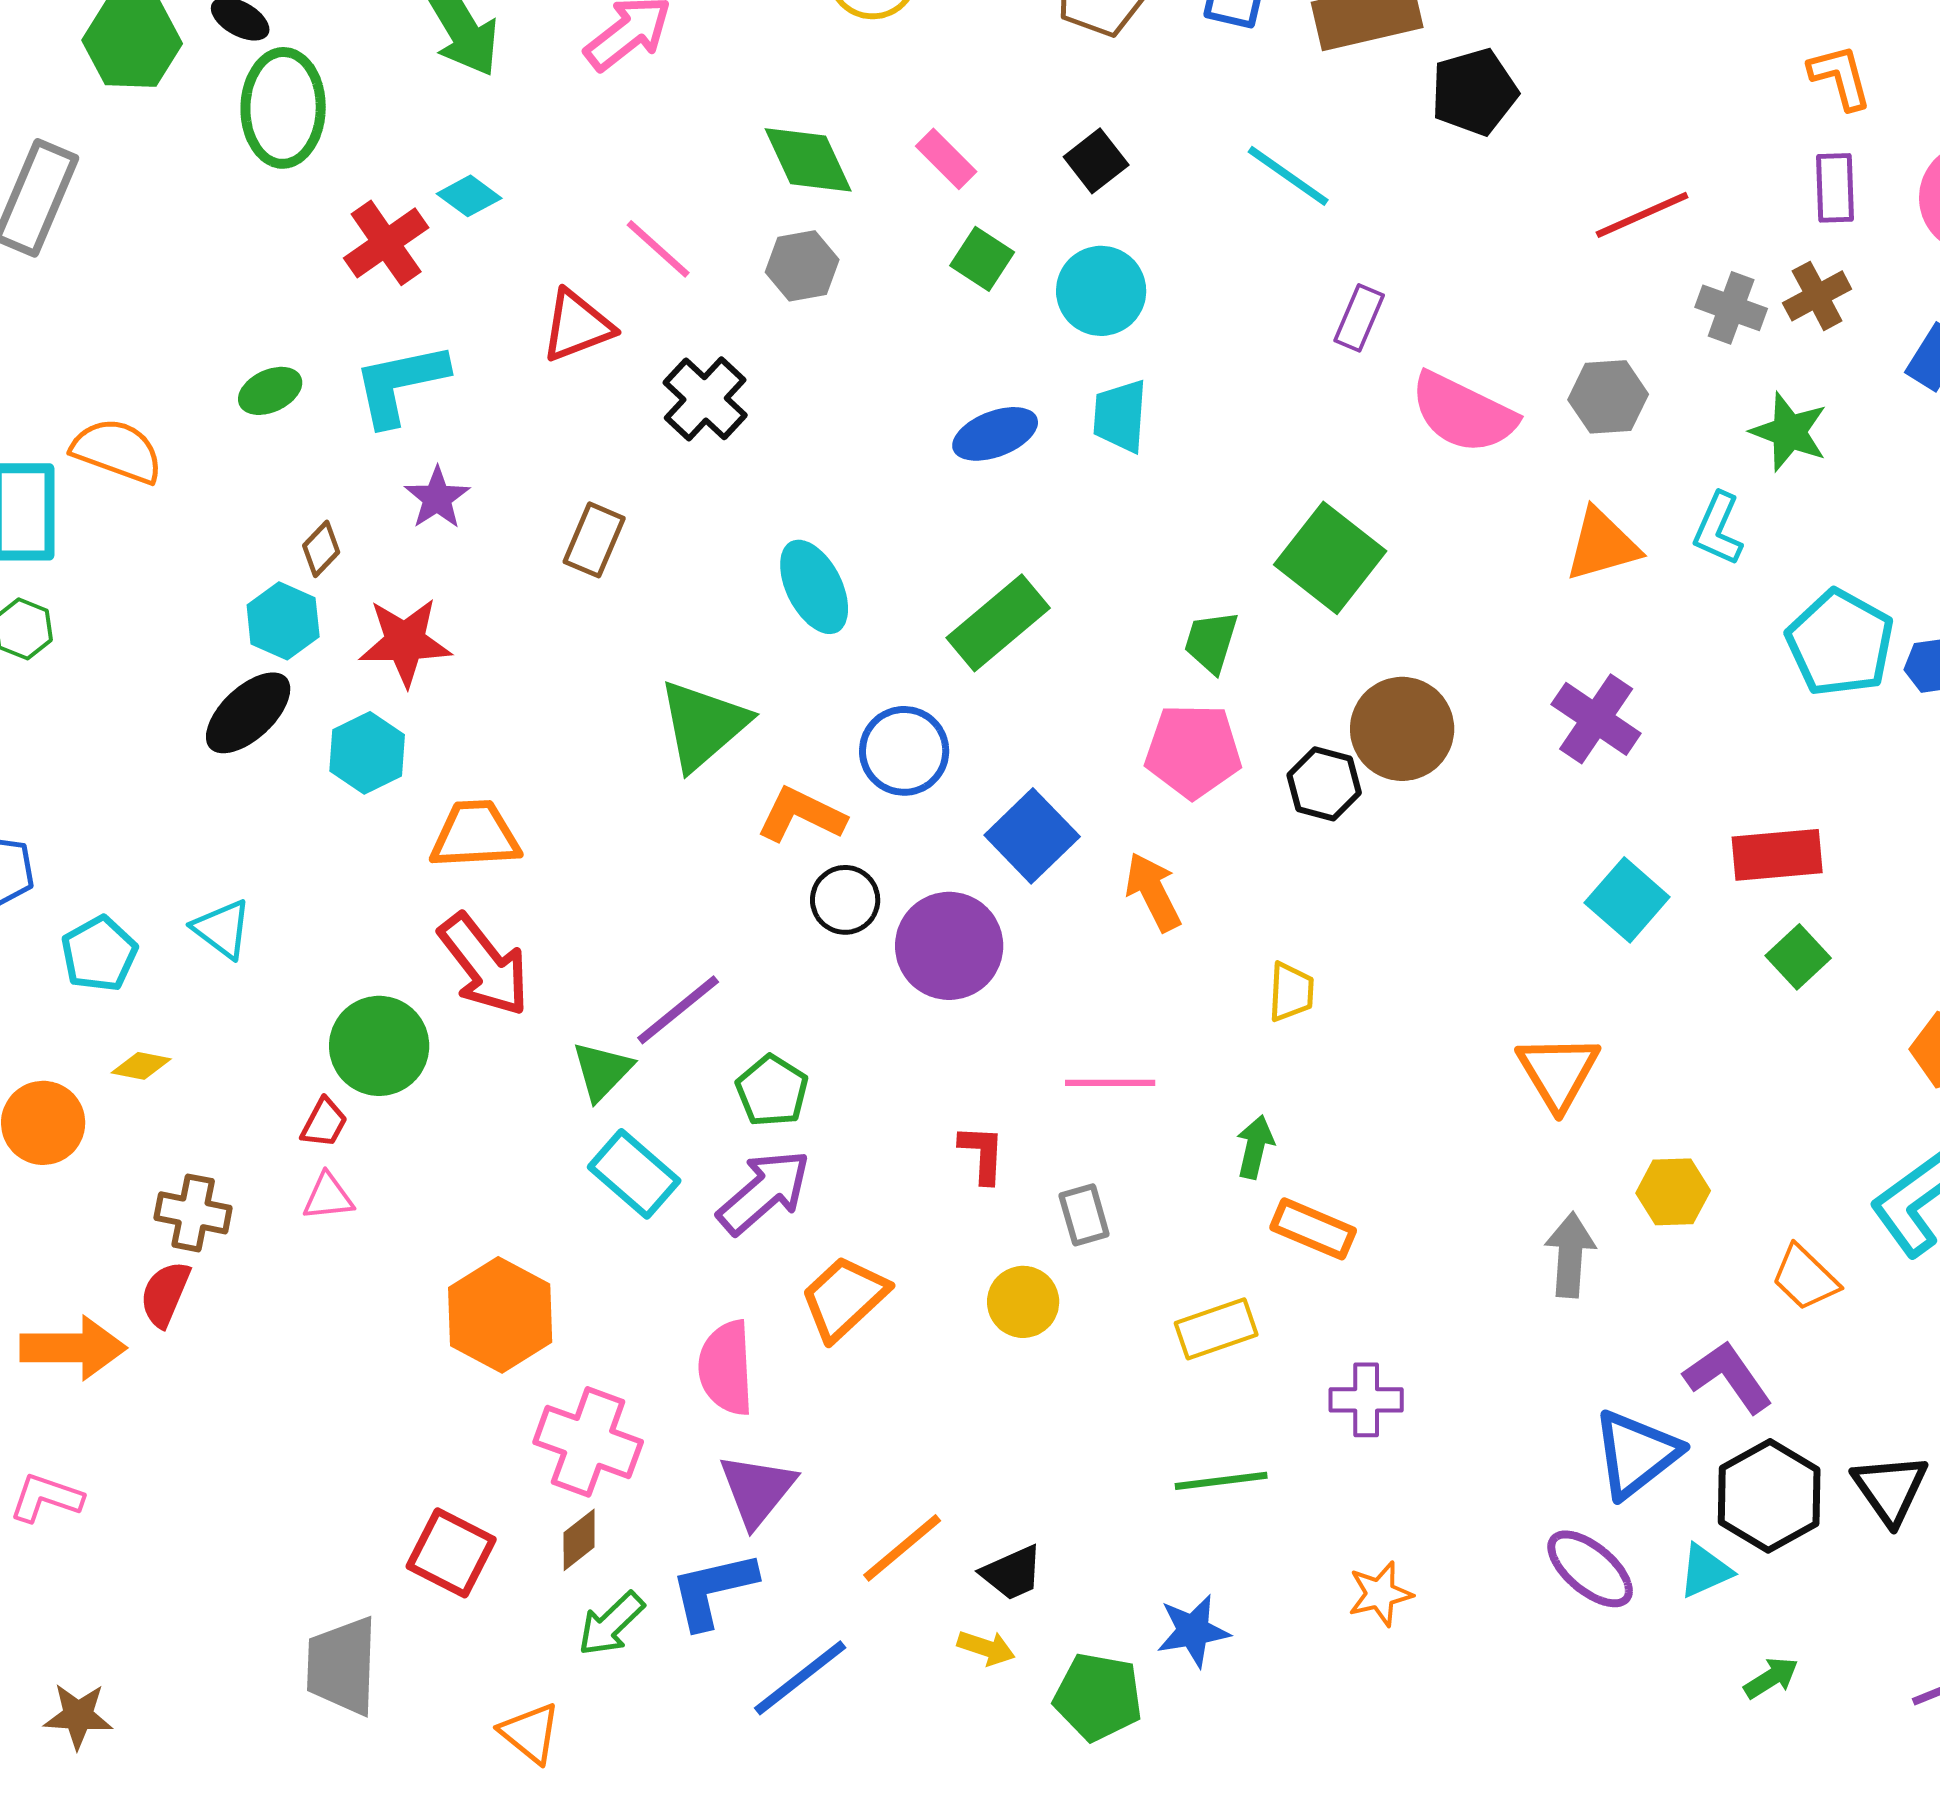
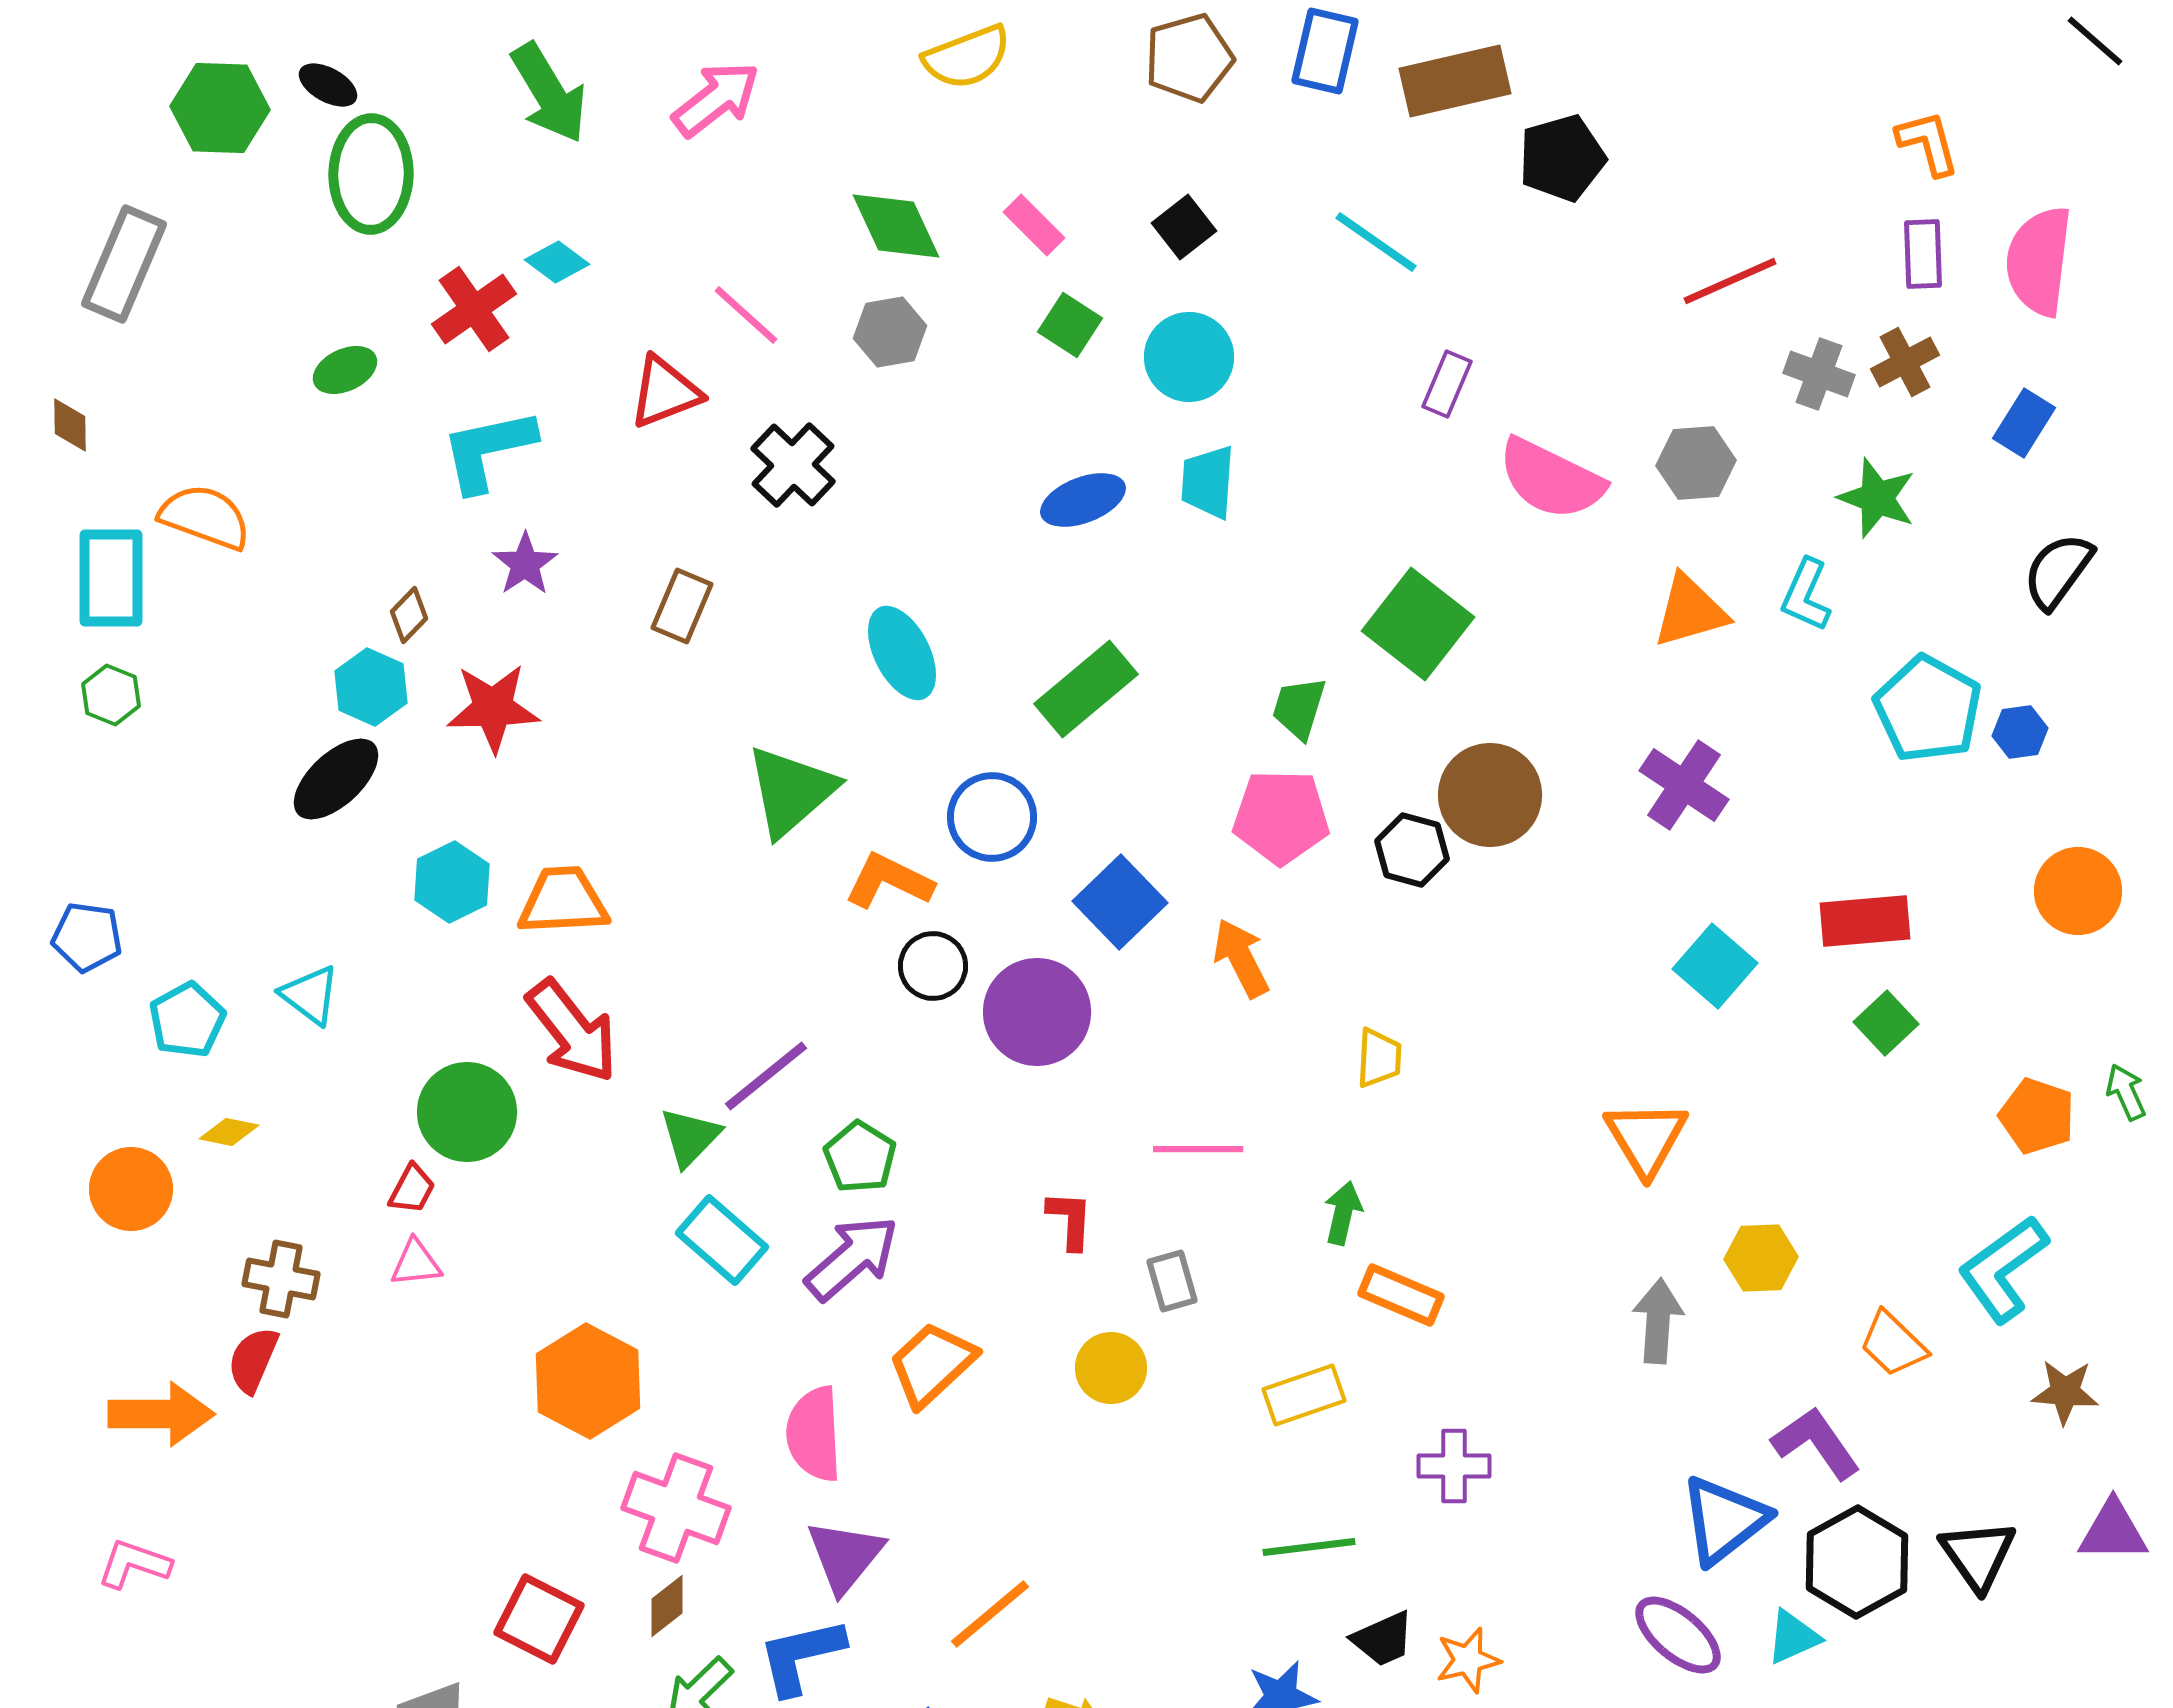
green ellipse: (270, 391) -> (345, 370), moved
cyan hexagon: (367, 753) -> (452, 882), moved
black trapezoid: (1012, 1573) -> (1383, 1639), moved

